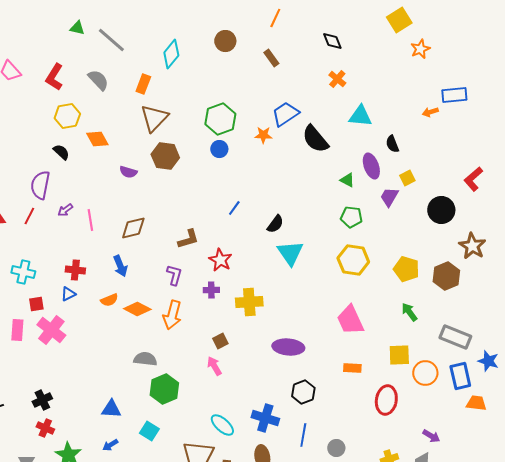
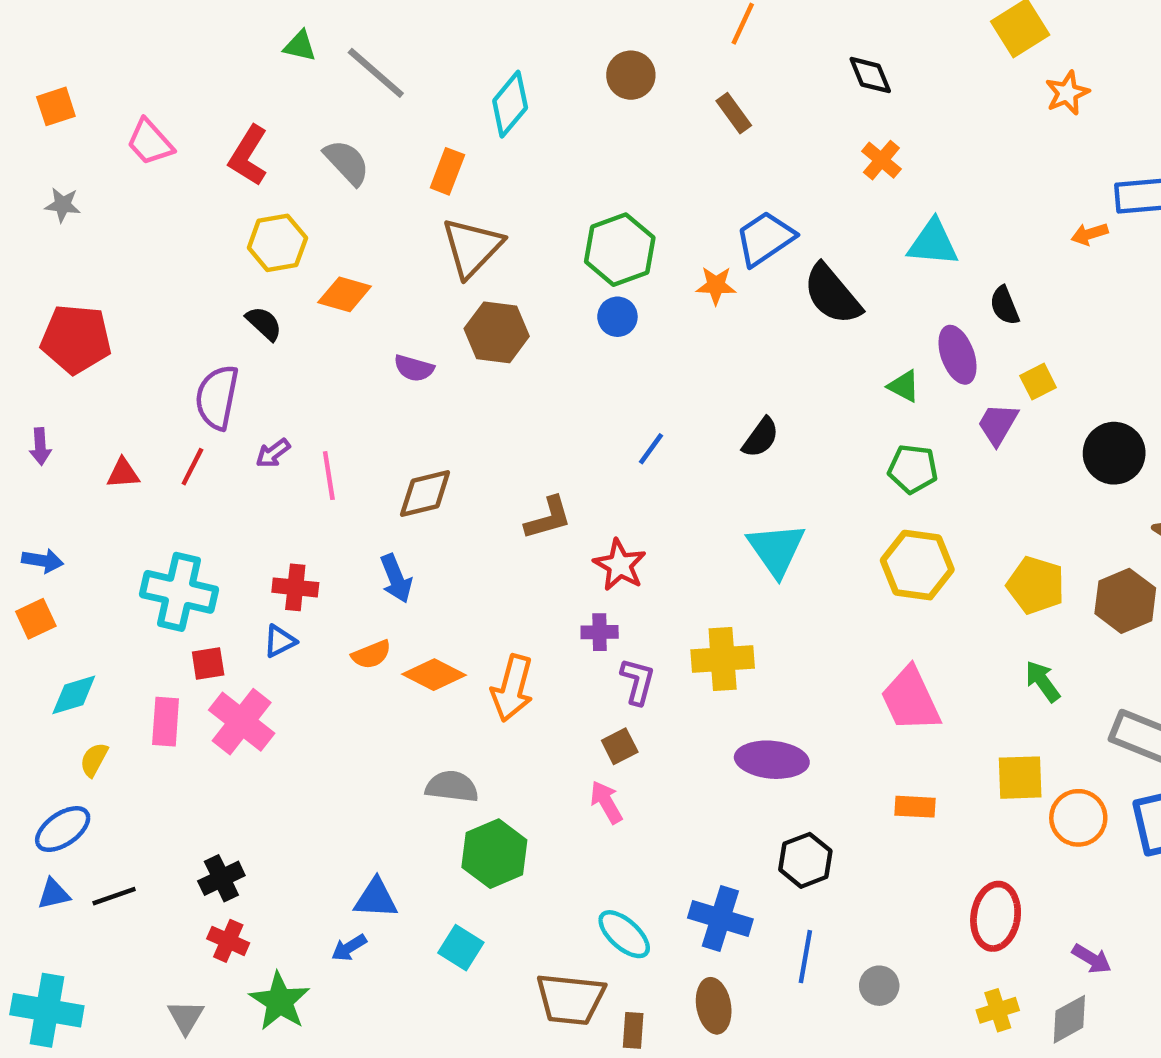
orange diamond: (97, 139) -> (345, 294), turned -45
black semicircle: (275, 224) -> (761, 438), moved
cyan cross: (23, 272) -> (179, 592), size x1.4
purple L-shape: (174, 275) -> (638, 681), moved
yellow cross: (249, 302) -> (723, 659), moved
red ellipse: (386, 400) -> (996, 916), moved
blue arrow: (110, 445) -> (349, 948), moved

